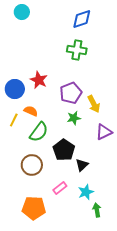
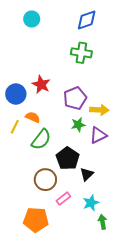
cyan circle: (22, 12) -> (32, 19), moved
yellow arrow: (94, 104) -> (99, 110), turned -60
purple triangle: (104, 132) -> (98, 135), moved
brown circle: (32, 165) -> (45, 180), moved

